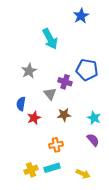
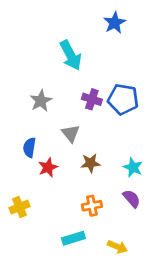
purple cross: (65, 82) -> (92, 99), moved
orange cross: (56, 145) -> (92, 206), moved
yellow cross: (31, 170) -> (20, 207), moved

